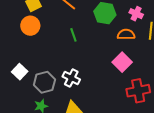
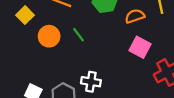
orange circle: (30, 26) -> (49, 36), moved

